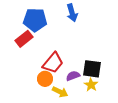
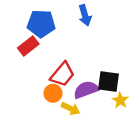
purple semicircle: (73, 76) -> (86, 90), size x1.5
yellow star: (91, 85) -> (120, 100), moved

